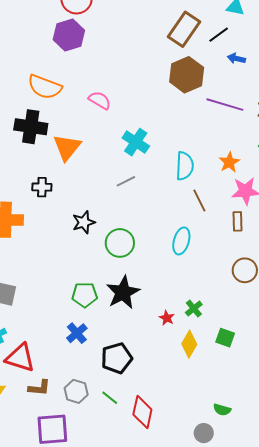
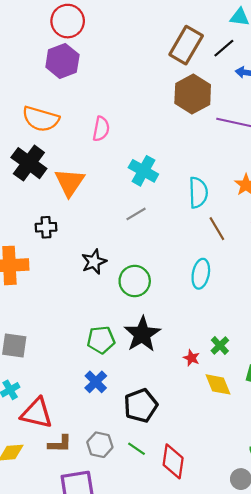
pink semicircle: (100, 100) -> (101, 129), turned 75
black cross: (31, 127) -> (29, 163), turned 32
yellow diamond: (189, 344) -> (218, 384), turned -48

